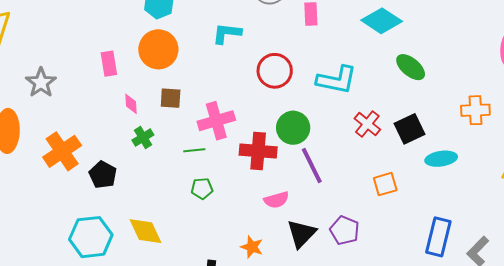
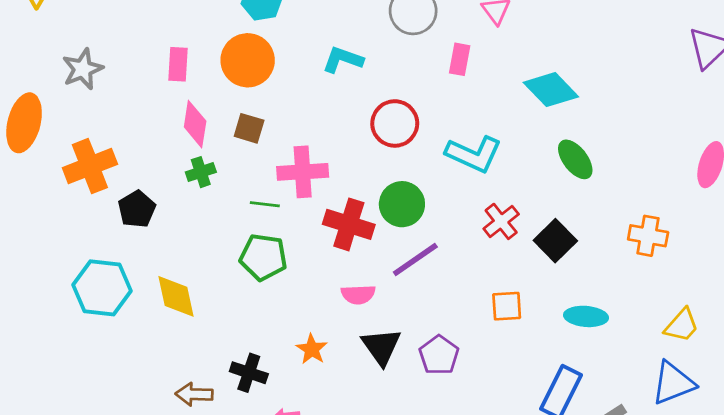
pink diamond: (131, 104) -> (195, 124), size x1.6
black square: (410, 129) -> (555, 241), turned -32
cyan ellipse: (441, 159) -> (586, 316), moved
purple line: (312, 165) -> (415, 260), turned 69
green pentagon: (202, 189) -> (263, 257), size x1.6
black triangle: (301, 234) -> (381, 346), turned -32

